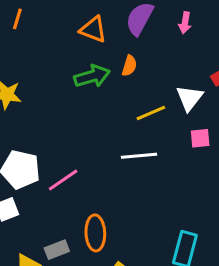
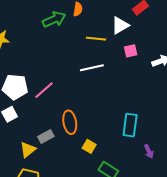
white triangle: (189, 98) -> (120, 25), turned 30
yellow line: (151, 113) -> (96, 39), turned 36

